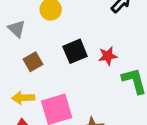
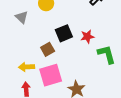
brown square: (33, 62) -> (48, 49), moved

